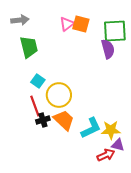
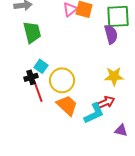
black cross: (43, 120) -> (31, 77), moved
yellow star: (111, 130) -> (114, 76), moved
red arrow: (106, 155) -> (106, 102), moved

